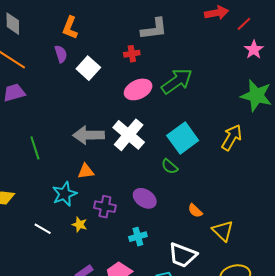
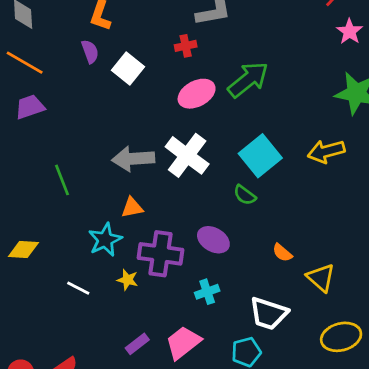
yellow arrow: (232, 137) -> (326, 151), turned -132
purple cross: (105, 207) -> (160, 254), size x1.5

